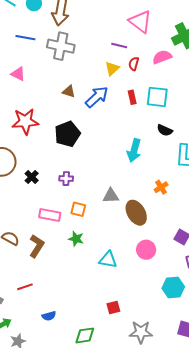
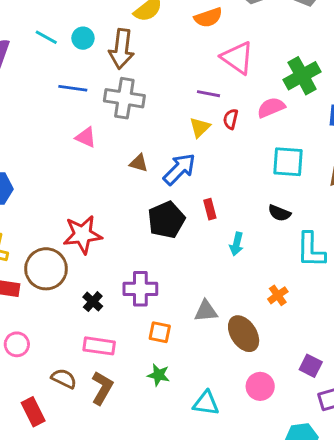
pink triangle: (18, 74) -> (86, 137), moved
red rectangle: (132, 97) -> (210, 209), moved
cyan square: (157, 97) -> (288, 162), moved
red star: (25, 121) -> (82, 235), moved
black pentagon: (67, 134) -> (166, 220), moved
cyan arrow: (134, 150) -> (237, 244), size x0.7
black cross: (32, 177) -> (93, 302), moved
purple cross: (66, 179) -> (140, 289), size x1.6
pink rectangle: (50, 215) -> (99, 346), moved

